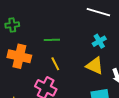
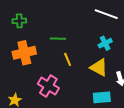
orange cross: (19, 56) -> (24, 53), turned -30
yellow line: (55, 64) -> (68, 59), moved

